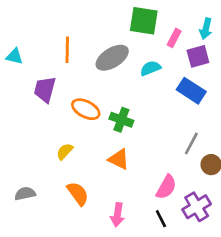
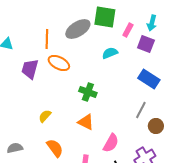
purple square: (198, 56) -> (146, 44), turned 36
gray ellipse: (112, 58) -> (78, 29), moved
blue rectangle: (191, 91) -> (149, 79), moved
orange ellipse: (86, 109) -> (59, 63), moved
pink semicircle: (166, 187) -> (111, 143), moved

